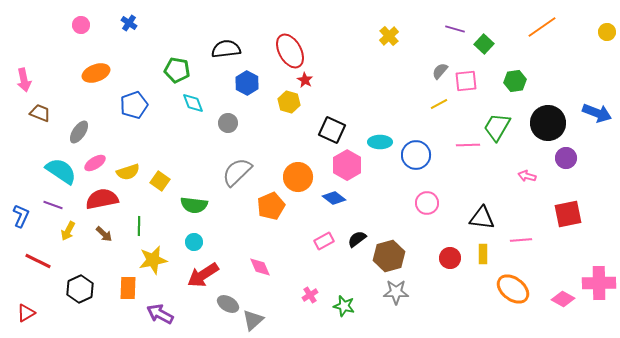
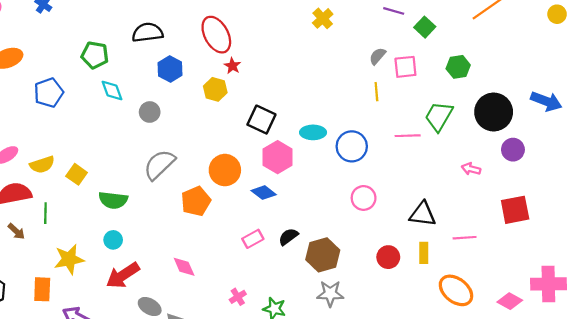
yellow line: (439, 104) -> (376, 92), turned -66
green line: (139, 226) -> (45, 213), moved

